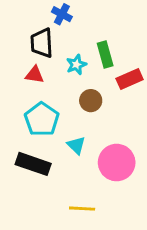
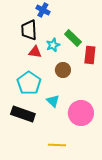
green rectangle: (105, 55) -> (73, 38), turned -30
red triangle: (35, 75) -> (35, 52), moved
red rectangle: (130, 79) -> (90, 55), turned -60

